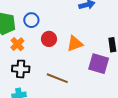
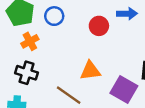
red circle: (49, 39) -> (99, 26), moved
orange triangle: (75, 44) -> (90, 71), moved

